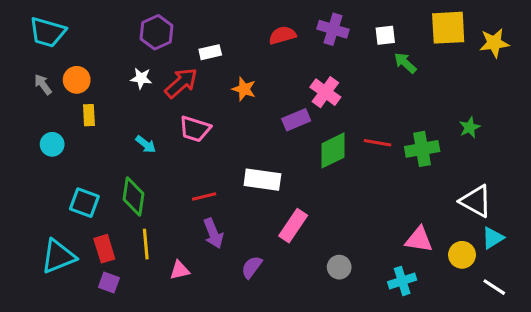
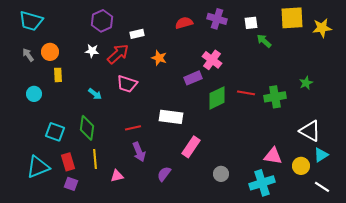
cyan cross: (402, 281) -> (262, 183), size x1.4

